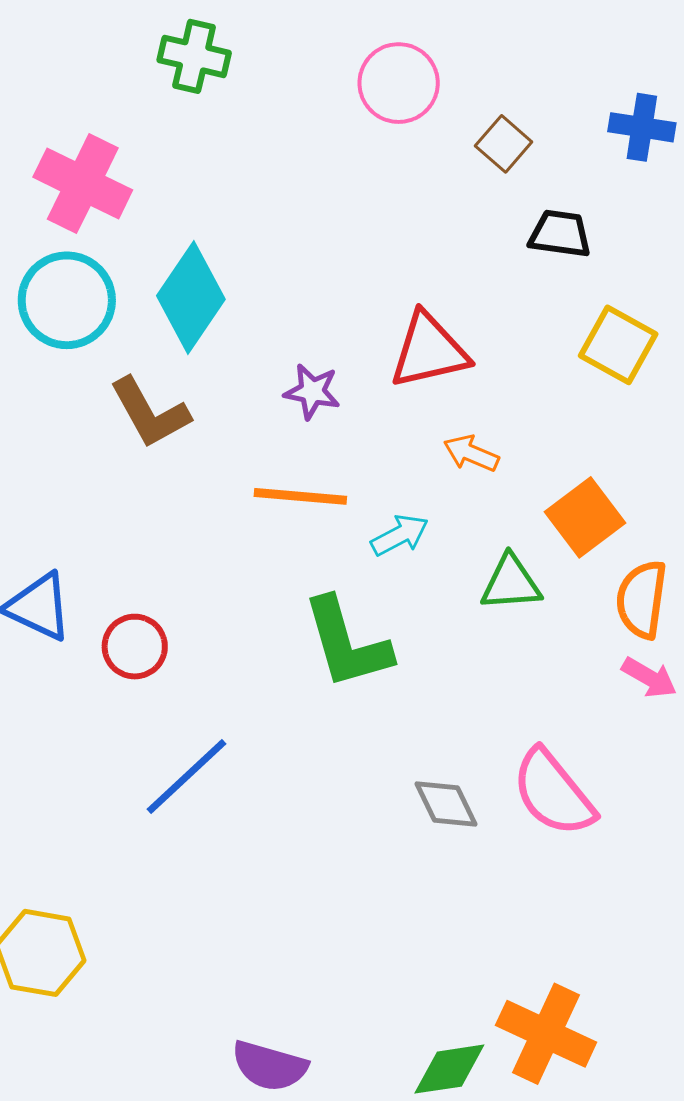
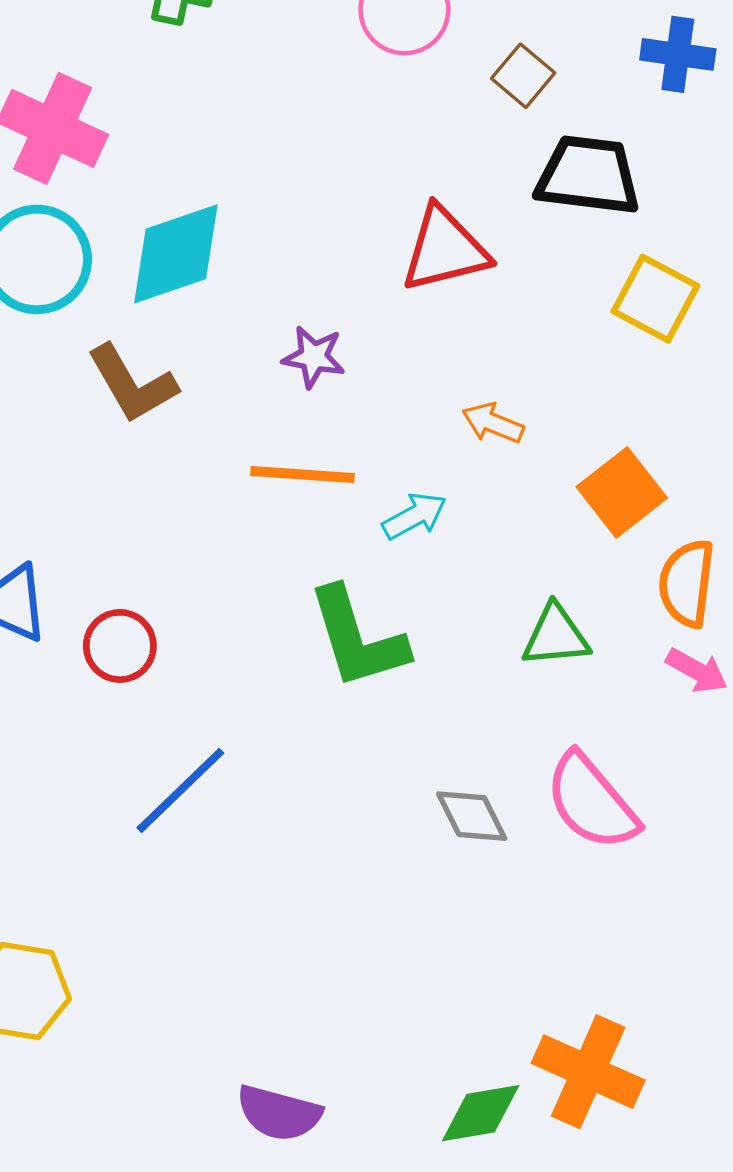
black trapezoid: (560, 234) -> (588, 175), size x1.5
cyan diamond: (191, 297) -> (176, 254), turned 38
red triangle: (429, 351) -> (445, 249), moved
green triangle: (511, 583) -> (556, 636), moved

